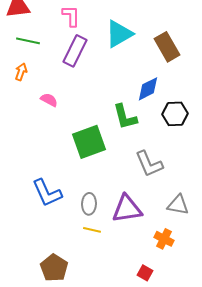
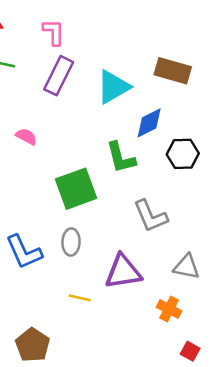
cyan triangle: (119, 34) -> (113, 87), moved
brown rectangle: (167, 47) -> (173, 71), turned -44
gray ellipse: (89, 204) -> (71, 242), moved
red square: (145, 273) -> (190, 351), moved

